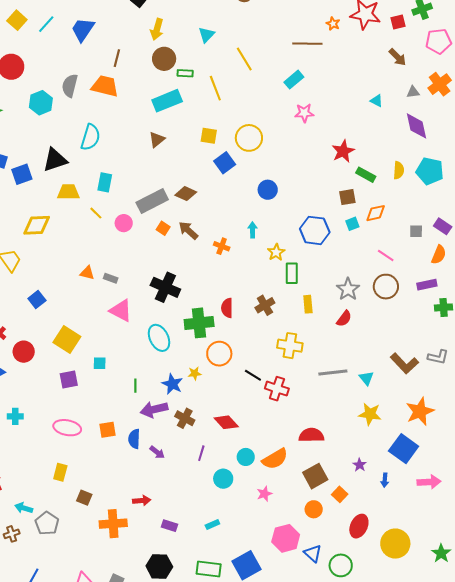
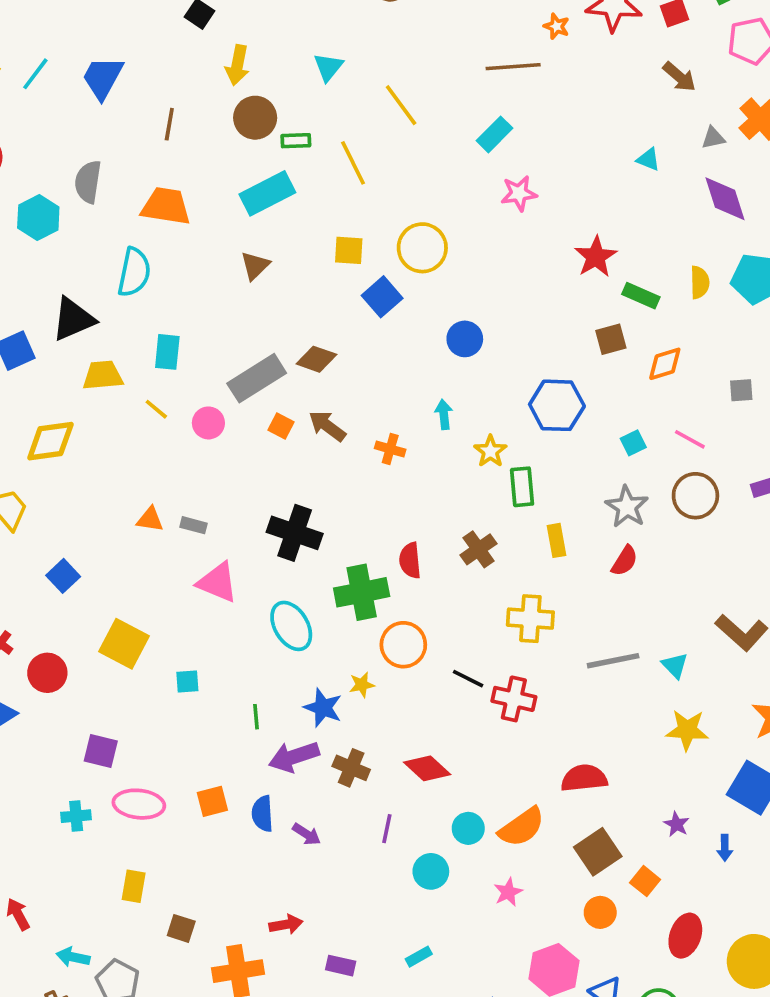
orange trapezoid: (105, 86) -> (166, 206), moved
cyan square: (352, 224) -> (633, 443), moved
purple square: (69, 379) -> (101, 751), moved, turned 30
cyan cross: (15, 416) -> (76, 816), moved

